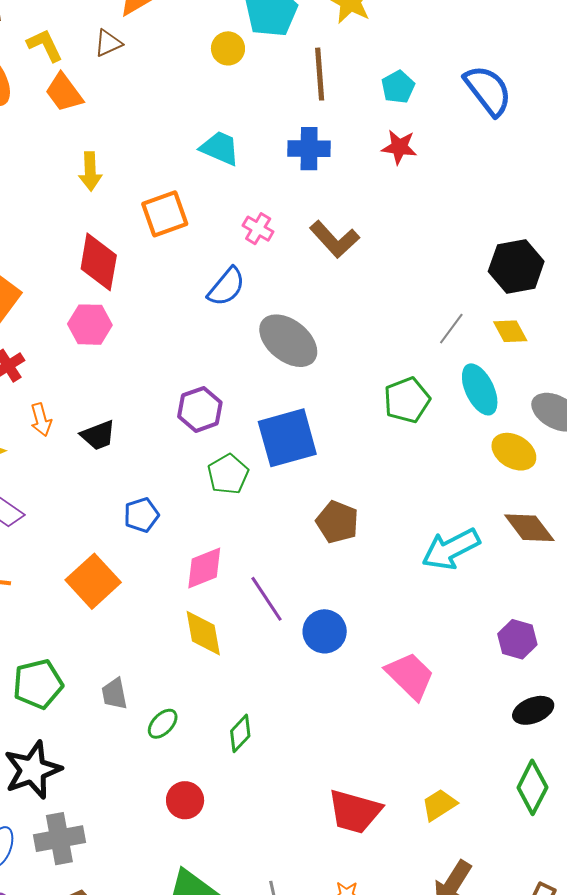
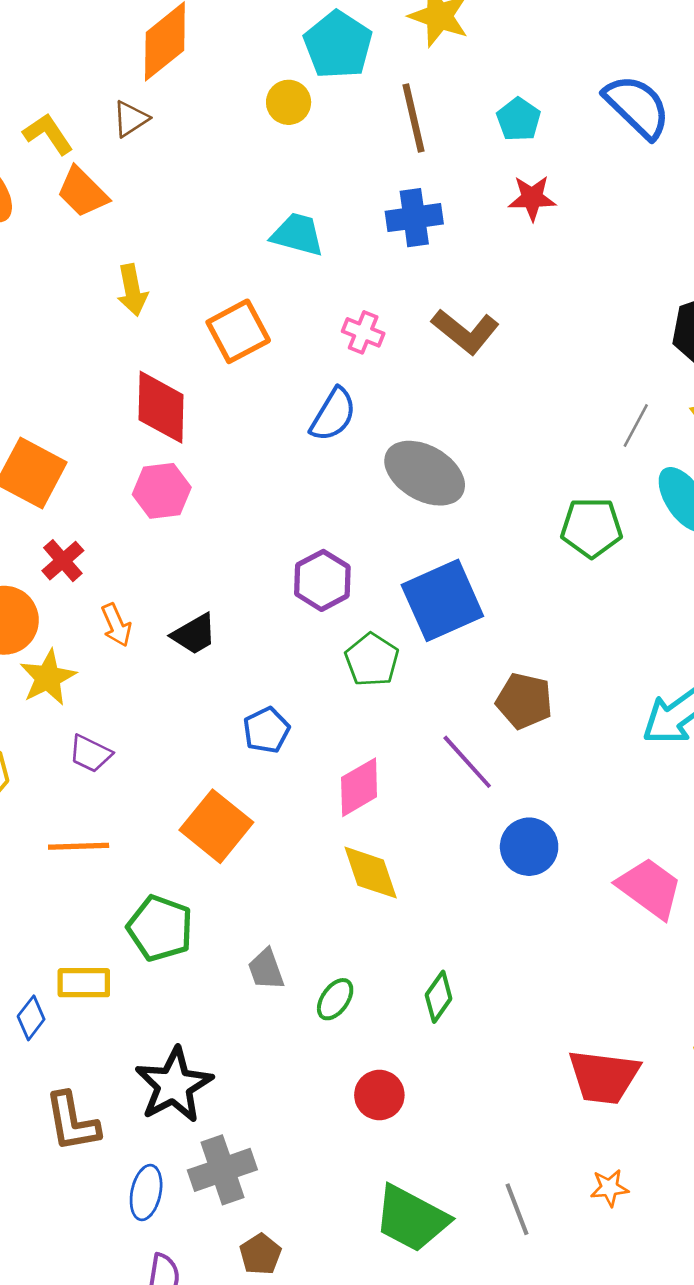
green pentagon: (407, 400) -> (592, 528), turned 30
purple line: (266, 599) -> (467, 762), moved
green pentagon: (38, 684) -> (160, 928), moved, turned -30

